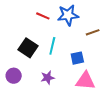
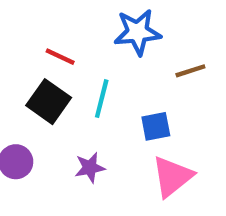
red line: (43, 16) -> (60, 57), moved
pink triangle: (85, 81) -> (172, 177), turned -45

